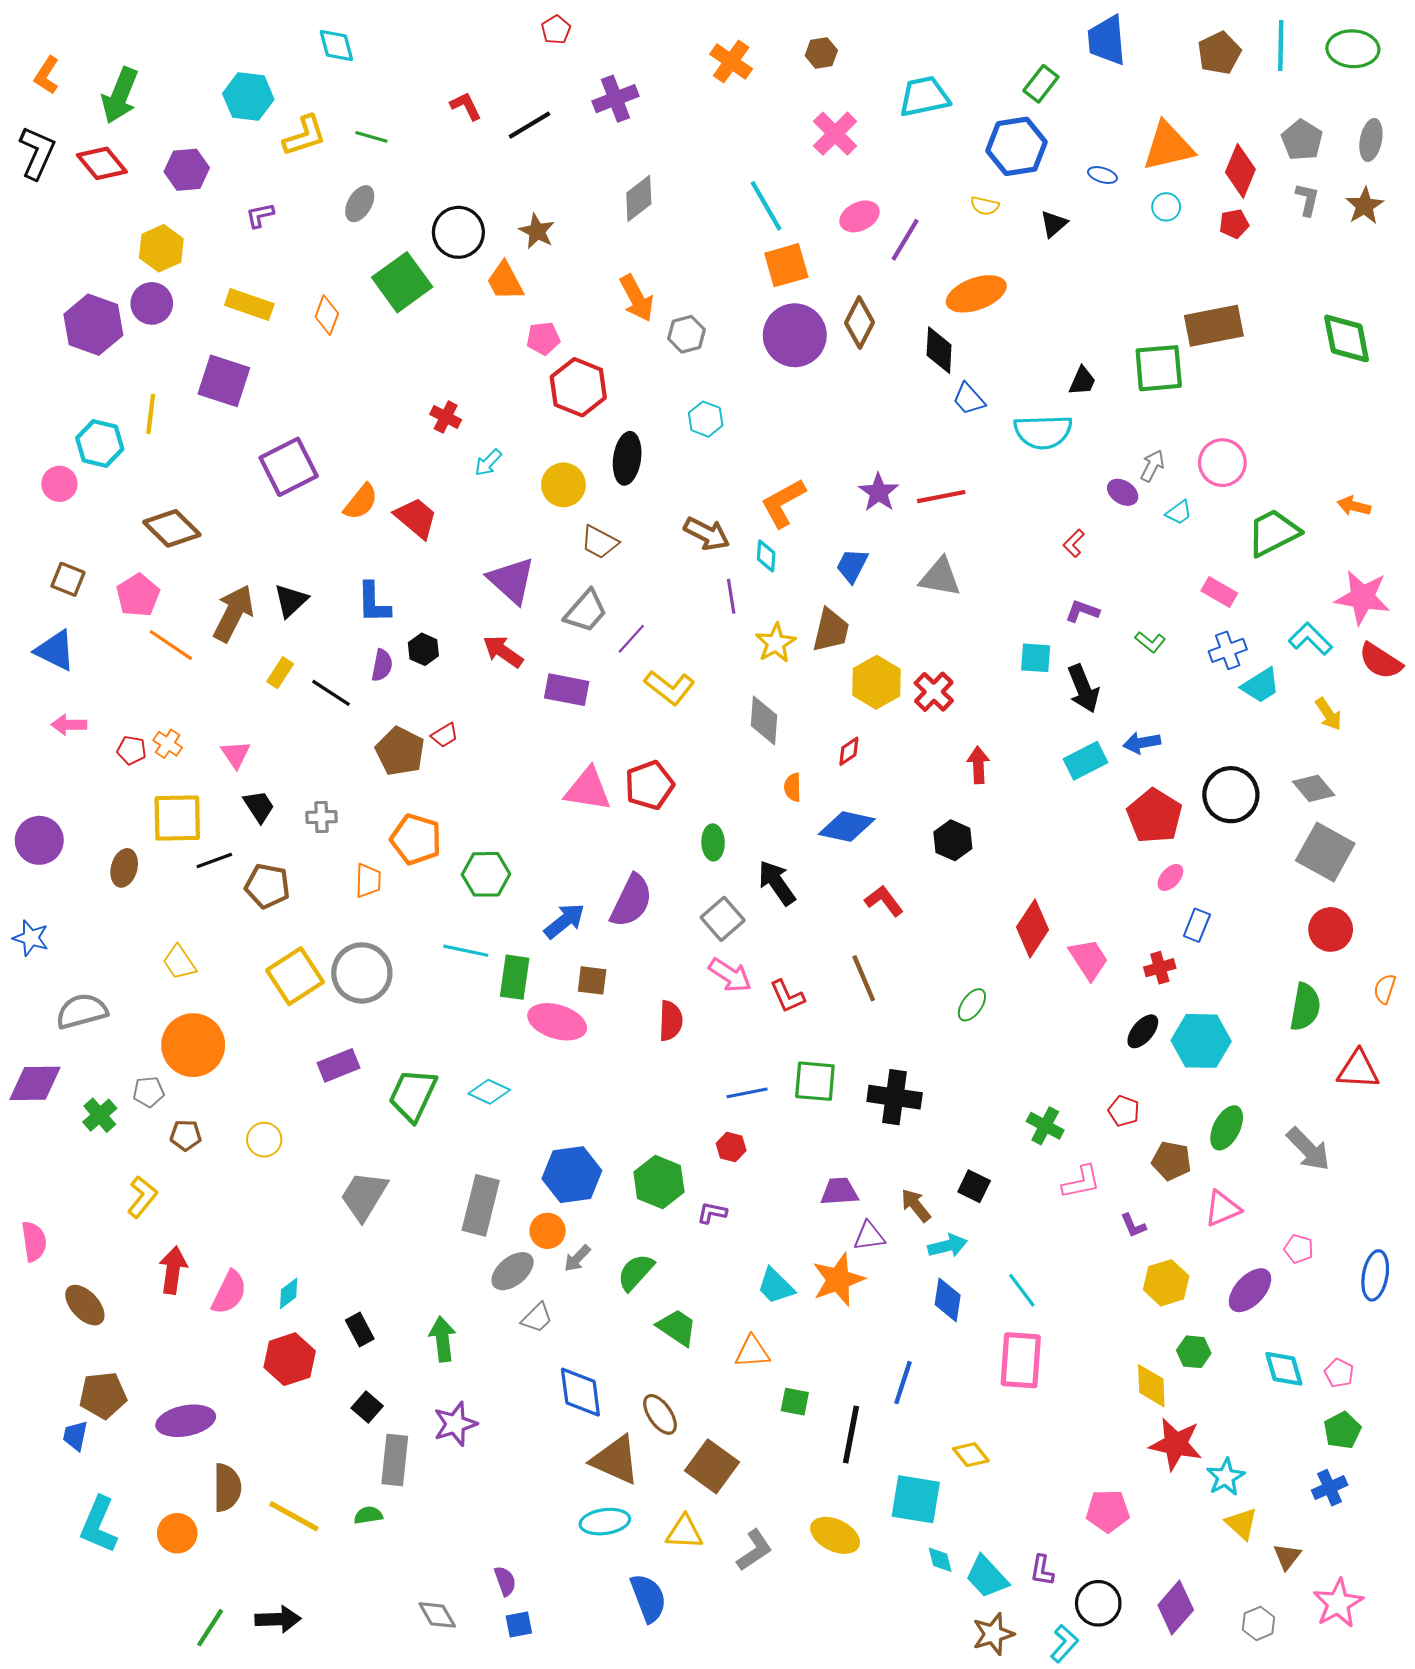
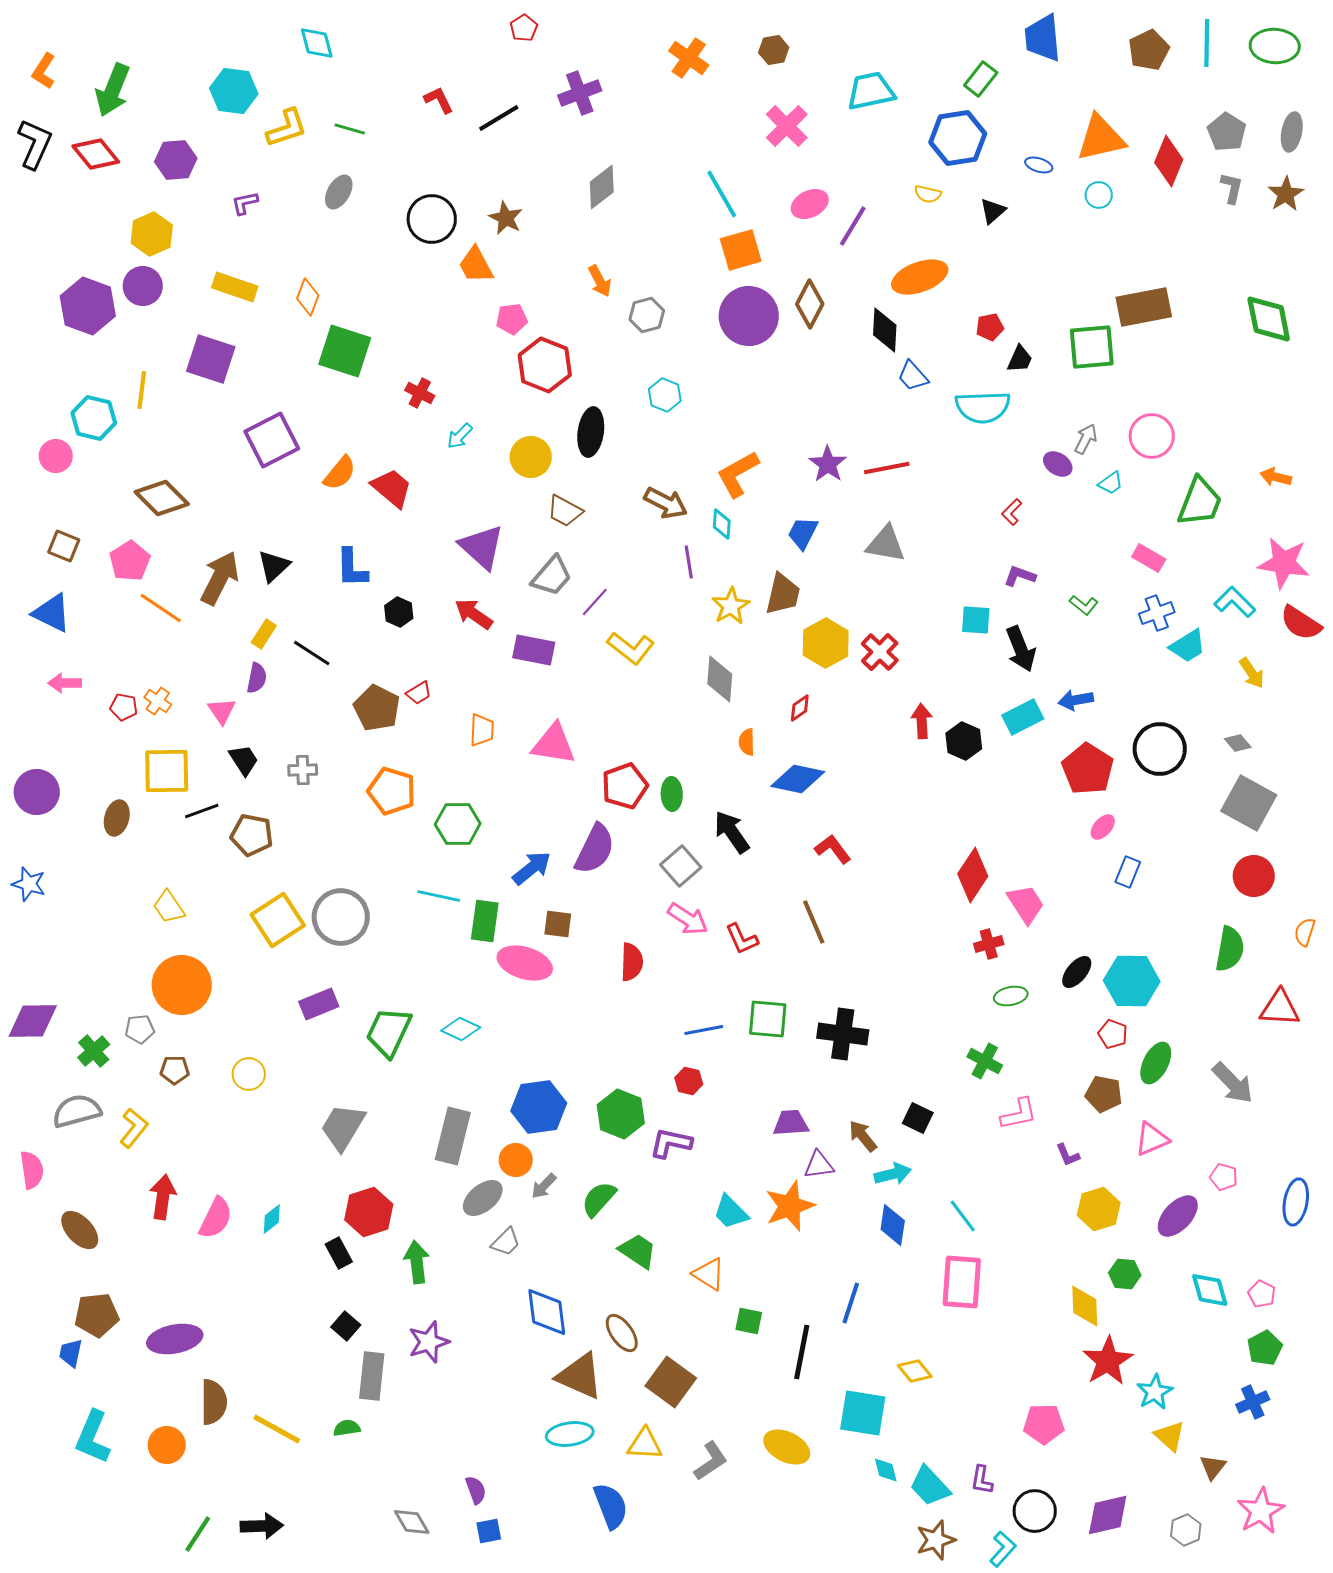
red pentagon: (1234, 224) -> (990, 327), moved
green square: (402, 282) -> (345, 351), moved, turned -36
orange arrow: (637, 298) -> (600, 281), size x0.7
green trapezoid: (1273, 533) -> (1200, 502), turned 138
purple semicircle: (382, 665) -> (257, 678), moved
red pentagon: (649, 785) -> (625, 786), moved
gray diamond: (1314, 788) -> (1238, 743), size x0.7
black hexagon: (953, 840) -> (964, 741), moved
orange trapezoid: (368, 881) -> (482, 730), moved
red cross: (1160, 968) -> (989, 944), moved
green ellipse: (972, 1005) -> (1011, 996), moved, turned 44
gray semicircle: (82, 1011) -> (77, 1111), moved
red pentagon: (1124, 1111) -> (1113, 1034), moved
purple L-shape: (712, 1213) -> (671, 1143), size x1.5
orange triangle: (752, 1352) -> (709, 1274), turned 36
red hexagon: (290, 1359) -> (369, 1212), moved
red star: (1176, 1444) -> (1108, 1361), turned 30
purple diamond: (1176, 1608) -> (1108, 1515), turned 36

